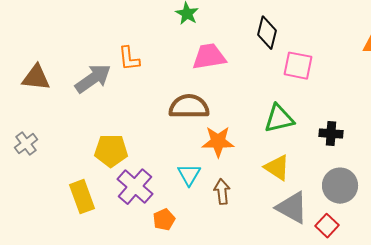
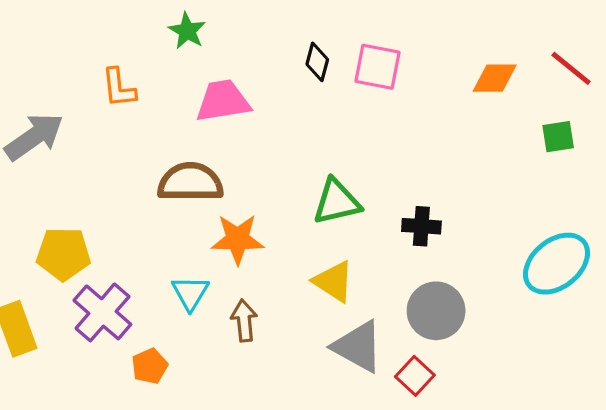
black diamond: (267, 33) -> (317, 62), size x0.7
orange L-shape: (129, 59) -> (119, 88), moved
pink square: (298, 66) -> (377, 67), moved

